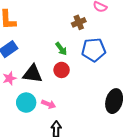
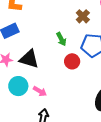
brown cross: (79, 22) -> (83, 16), turned -32
red circle: (62, 70) -> (72, 61), moved

